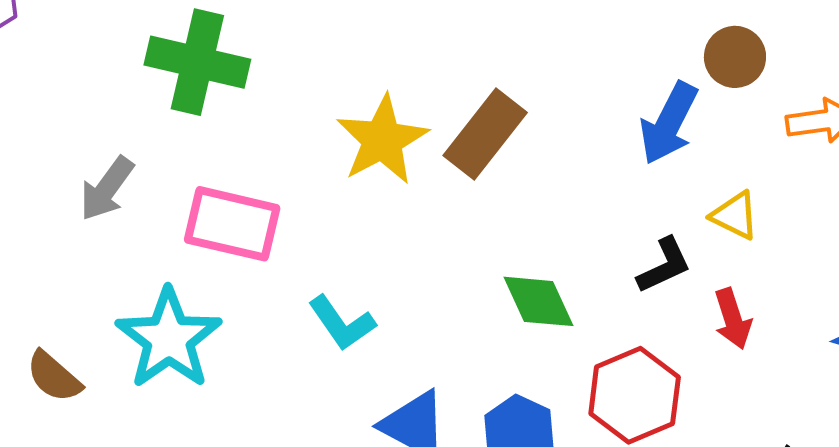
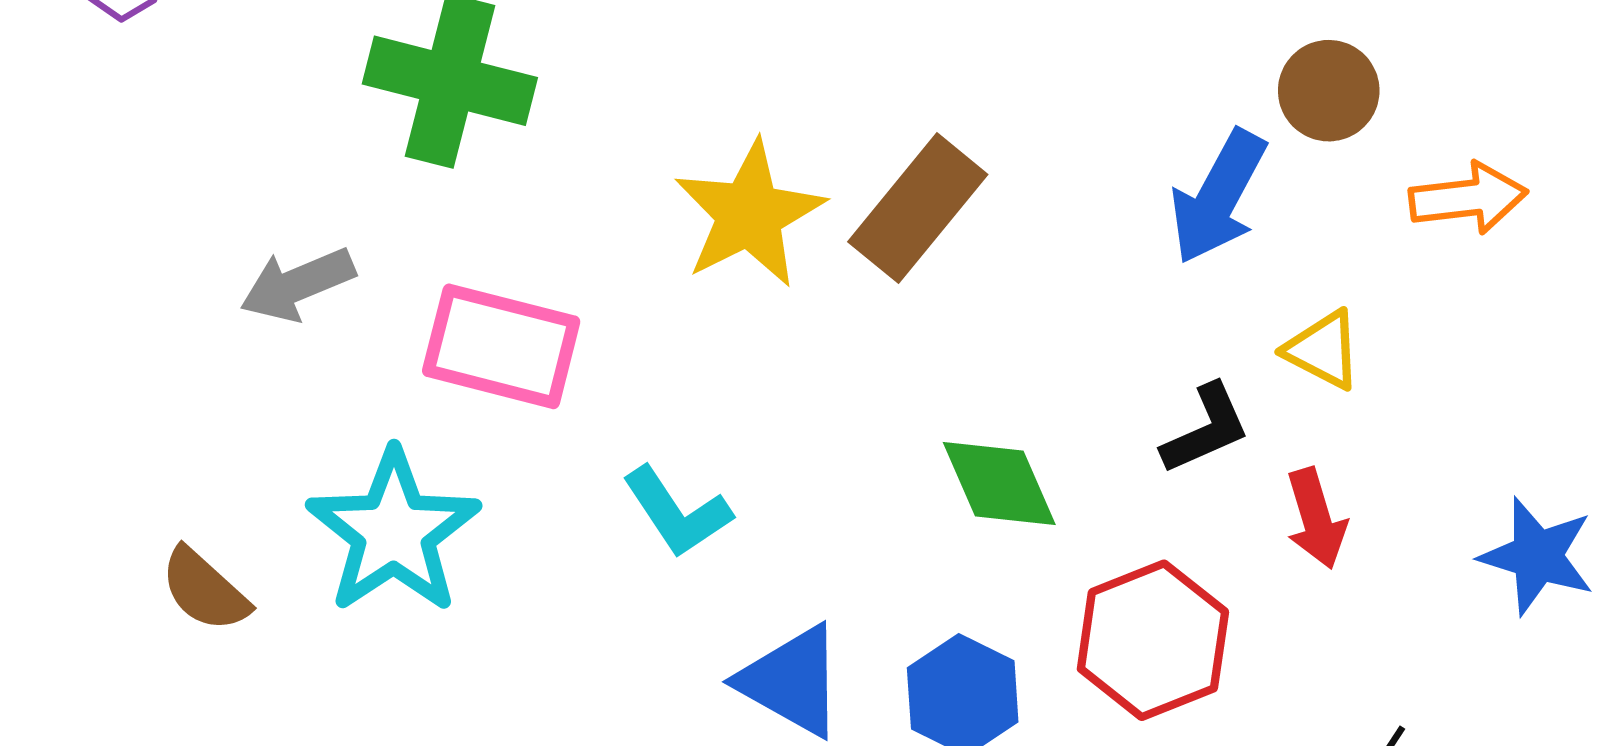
gray arrow: (107, 189) -> (298, 284), turned 30

